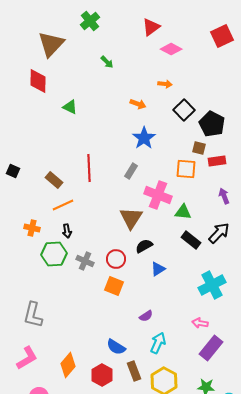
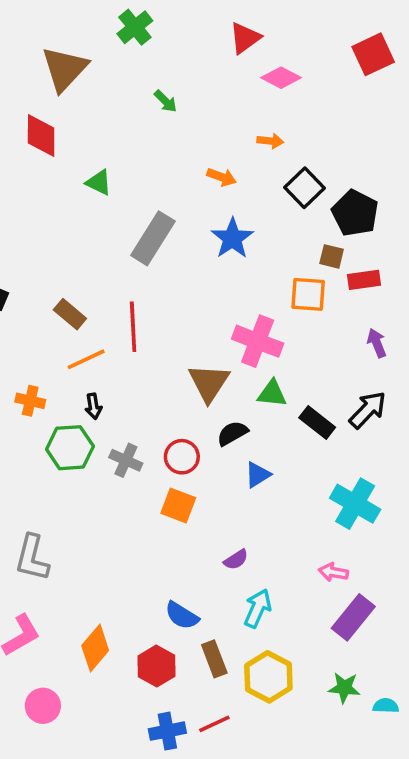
red line: (89, 168) -> (133, 327), moved
gray rectangle: (131, 171) -> (153, 238), moved, size x1.8
green triangle: (183, 212) -> (272, 394), moved
cyan cross: (212, 285) -> (355, 504), turned -32

